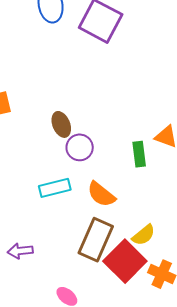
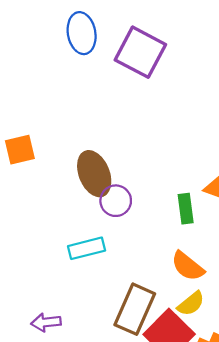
brown ellipse: (61, 124) -> (94, 174), size x1.5
orange semicircle: (101, 194) -> (188, 266), moved

